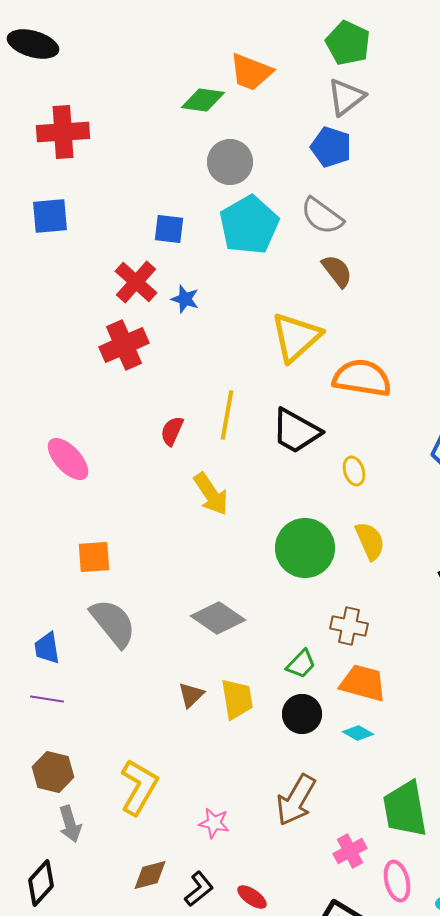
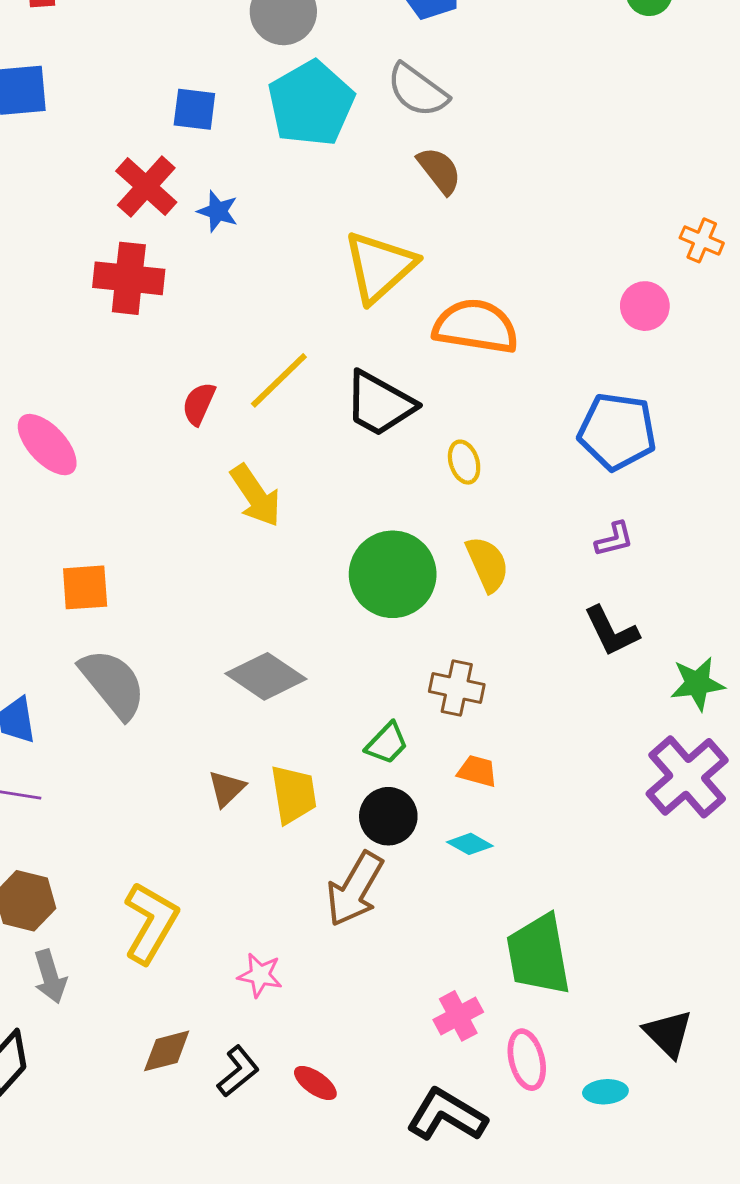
red cross: (124, 345) -> (129, 278), turned 30
yellow line: (227, 415) -> (279, 380), turned 36
orange trapezoid: (363, 683) -> (477, 771), size x0.6
brown arrow: (296, 800) -> (355, 889), moved

